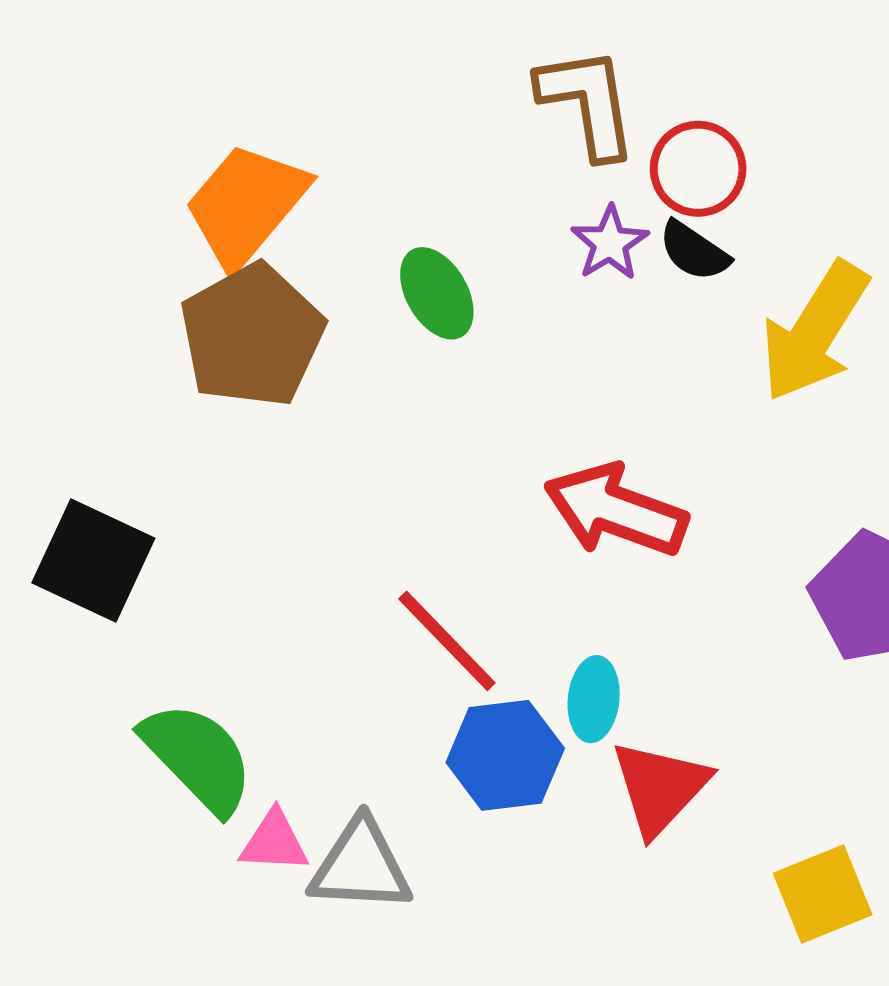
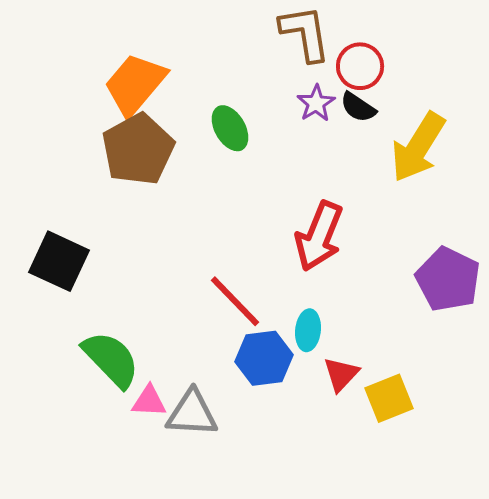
red arrow: (616, 510) -> (319, 236), turned -88
red triangle: (660, 788) -> (341, 374), size x0.7
yellow square: (823, 894) -> (389, 398), moved

